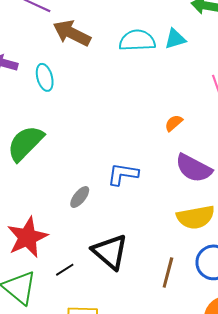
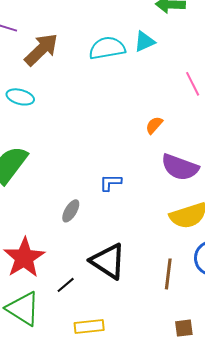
brown arrow: (72, 33) -> (41, 50), turned 117
cyan ellipse: (45, 77) -> (20, 97), turned -52
blue L-shape: (123, 174) -> (110, 183), size x0.7

